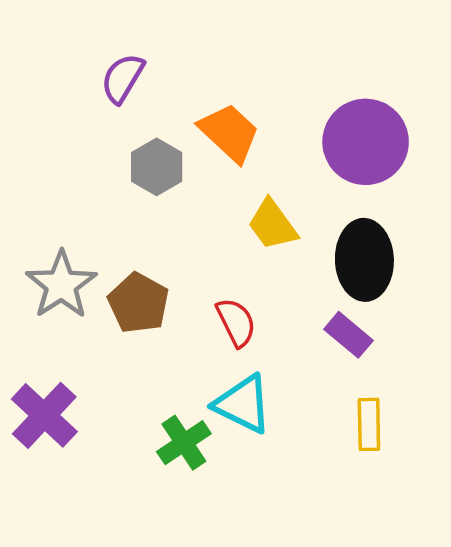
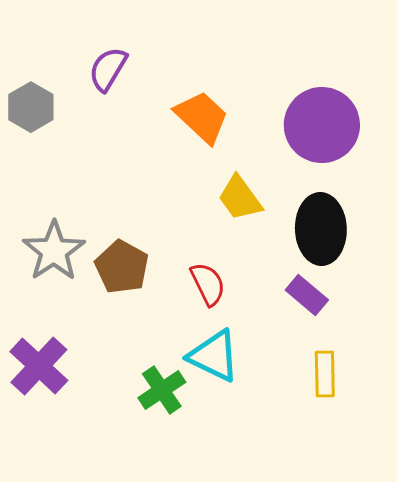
gray hexagon: (157, 167) -> (31, 107), moved

